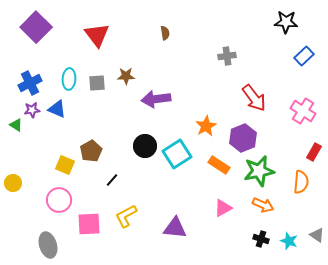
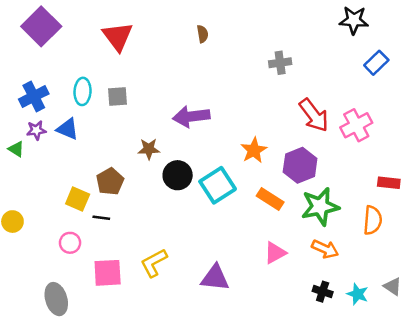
brown star: (126, 76) -> (149, 149), moved
pink cross: (303, 111) -> (356, 125), moved, turned 30
red rectangle: (314, 152) -> (389, 183), turned 66
black line: (112, 180) -> (101, 218), moved, turned 56
pink circle: (59, 200) -> (70, 243), size x0.7

